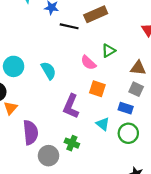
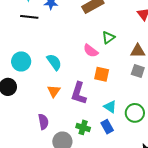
black line: (69, 26) -> (29, 17), moved
orange triangle: (11, 108) -> (54, 91), moved
blue rectangle: (126, 108) -> (107, 127), moved, turned 48
purple semicircle: (30, 132) -> (43, 122), size x0.7

